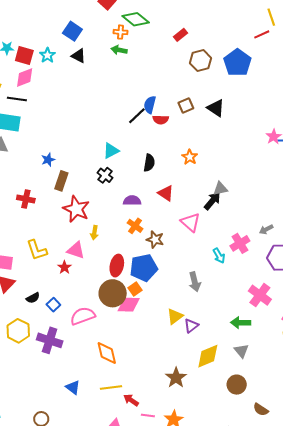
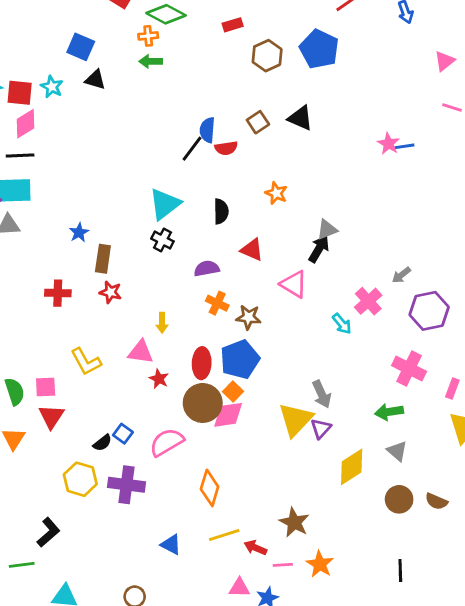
red rectangle: (180, 35) -> (233, 25), turned 32
cyan triangle: (111, 151) -> (165, 204), size x1.4
red star: (76, 209) -> (110, 292), moved, size x0.6
red star: (64, 267) -> (159, 379), moved
gray arrow: (195, 282) -> (322, 394), moved
black semicircle: (33, 298) -> (102, 443), moved
yellow triangle: (175, 316) -> (296, 420), size x1.5
orange diamond: (107, 353) -> (210, 488), turned 40
brown star: (176, 378) -> (294, 522), moved
brown semicircle: (261, 410) -> (436, 501), moved

